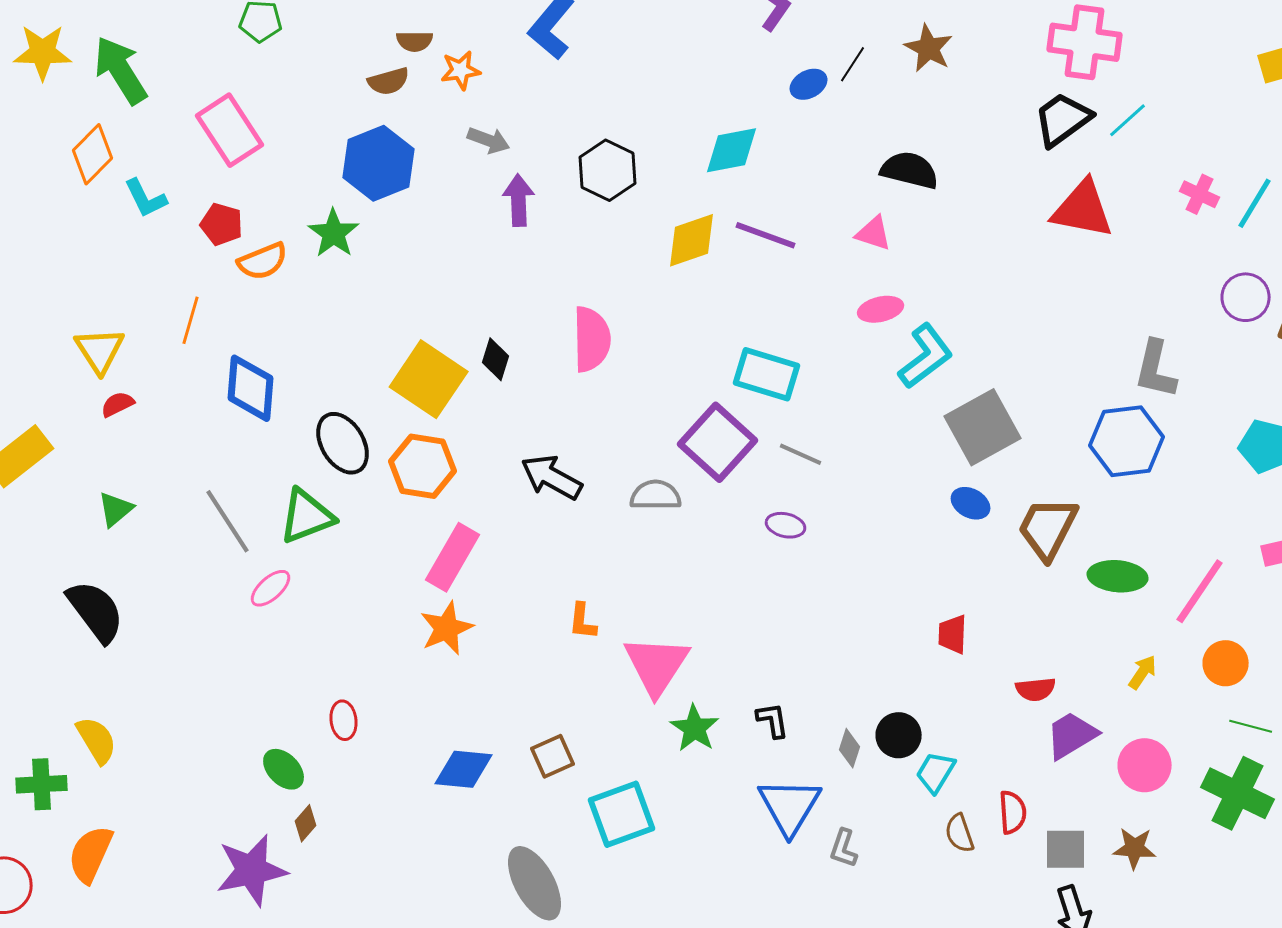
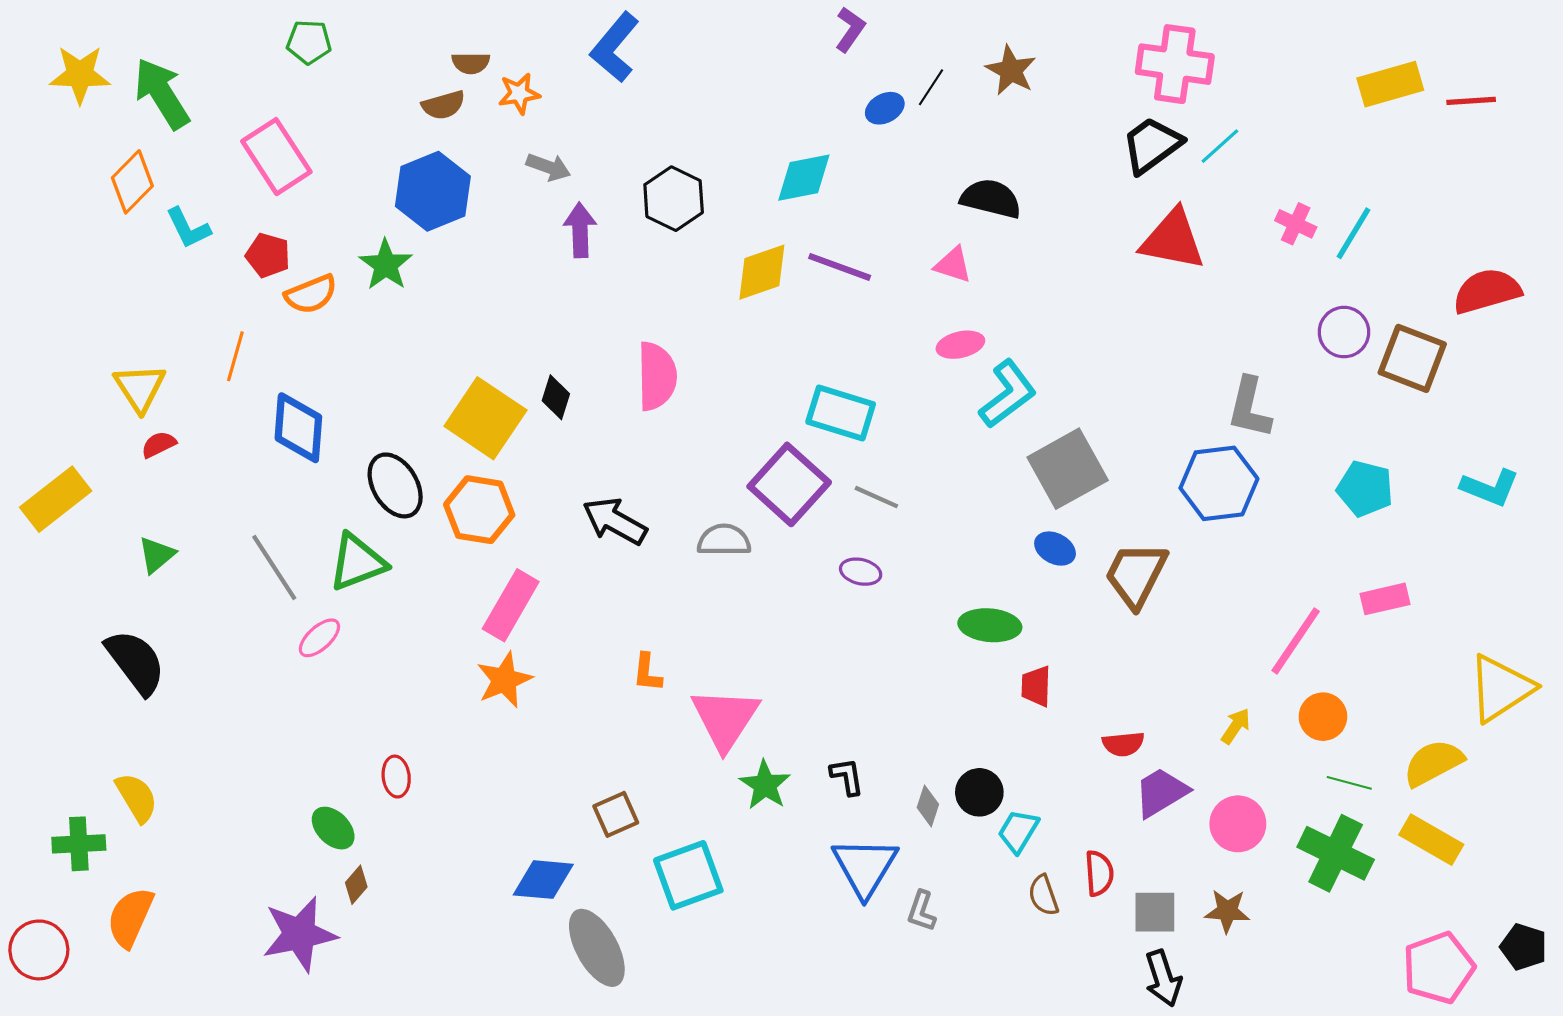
green ellipse: (1118, 576) -> (990, 625), moved
blue diamond: (464, 769) -> (543, 880), moved

